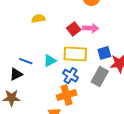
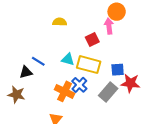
pink arrow: (91, 28) -> (109, 26), moved, turned -112
cyan triangle: (50, 61) -> (68, 59), moved, turned 32
orange cross: (67, 95) -> (65, 91), moved, turned 30

